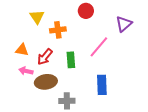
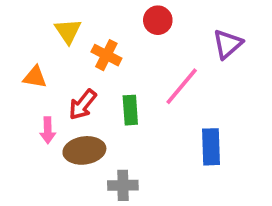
orange cross: (58, 30) -> (106, 55), turned 35
orange triangle: (22, 50) -> (35, 77), moved
pink arrow: (26, 71) -> (48, 130), turned -104
blue rectangle: (102, 85) -> (211, 147), moved

